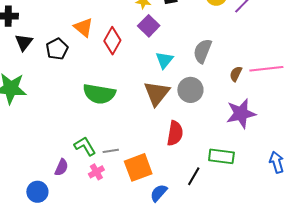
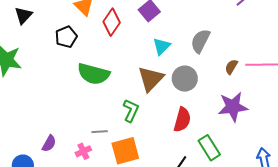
black pentagon: (57, 49) -> (66, 37), moved
red semicircle: (175, 133) -> (182, 120), moved
green L-shape: (85, 146) -> (131, 111), moved, turned 50
green rectangle: (221, 156) -> (209, 148), turned 45

